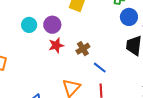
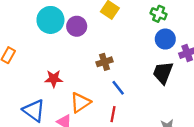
cyan circle: (29, 25) -> (50, 20), size x1.5
red star: (56, 45) -> (54, 79), moved

